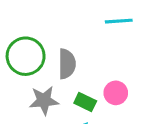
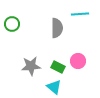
green circle: (26, 56) -> (12, 24), moved, size x0.6
gray semicircle: (67, 64) -> (57, 28), moved

